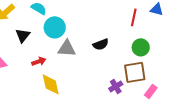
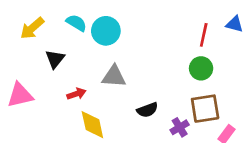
cyan circle: (55, 27) -> (106, 31), moved
black semicircle: (101, 44) -> (147, 110), moved
green circle: (141, 47) -> (201, 68), moved

